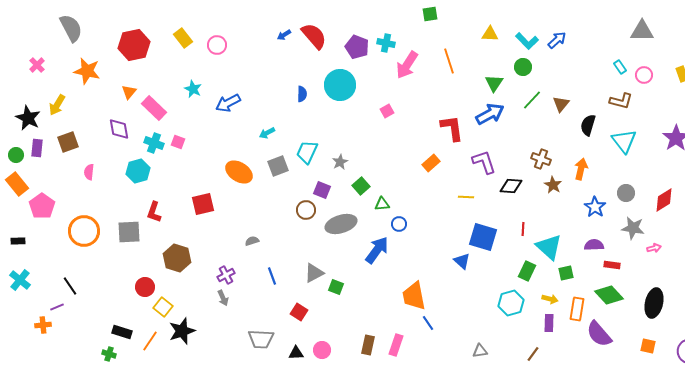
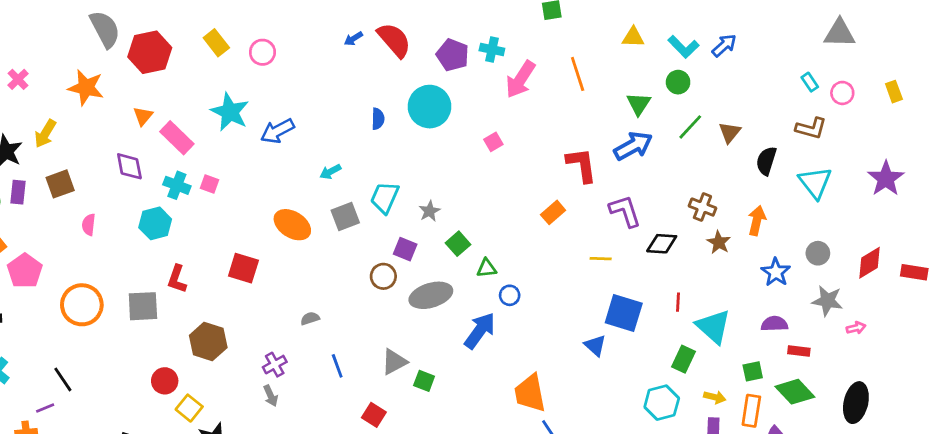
gray semicircle: (71, 28) -> (105, 29), moved
cyan star: (193, 89) -> (230, 112), size x1.6
red square: (203, 204) -> (243, 268), turned 30
green square: (566, 273) -> (753, 371), moved

